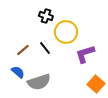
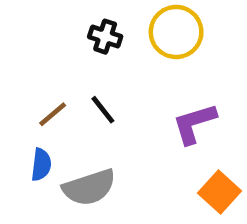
yellow circle: (66, 32) -> (176, 32), moved
blue semicircle: (18, 72) -> (41, 165), turned 56

